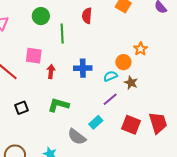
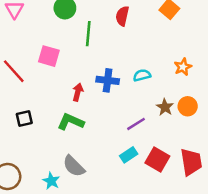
orange circle: (123, 62) -> (188, 106), moved
red arrow: (51, 71) -> (78, 92), moved
cyan semicircle: (110, 76) -> (142, 75), moved
cyan rectangle: (96, 122) -> (129, 155), moved
gray semicircle: (77, 137) -> (74, 166), moved

